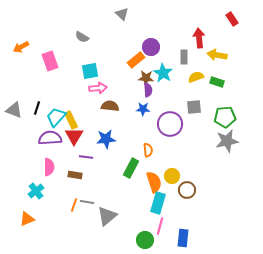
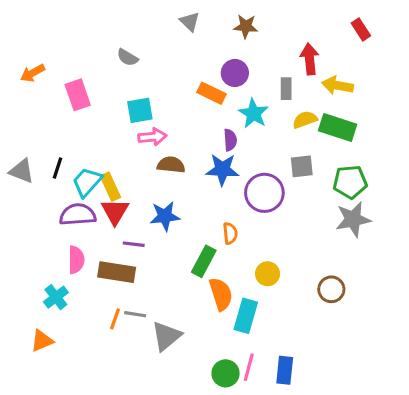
orange rectangle: (136, 60) -> (212, 93), turned 66
brown star: (146, 78) -> (246, 26), moved
green rectangle: (217, 82) -> (338, 127), size x1.6
blue star: (143, 109) -> (222, 169), size x1.5
brown rectangle: (75, 175) -> (117, 272), size x1.6
orange semicircle: (154, 182) -> (221, 294), moved
brown circle: (187, 190) -> (331, 289), moved
pink line: (160, 226) -> (249, 367), moved

